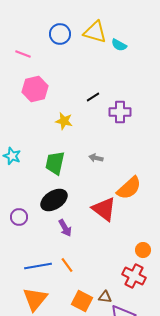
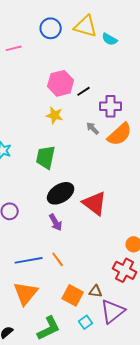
pink line: (23, 54) -> (14, 48), turned -35
pink hexagon: (35, 89) -> (61, 83), moved
gray arrow: (96, 158) -> (93, 128), moved, turned 32
orange semicircle: (129, 188) -> (120, 134), moved
black ellipse: (54, 200) -> (61, 193), moved

